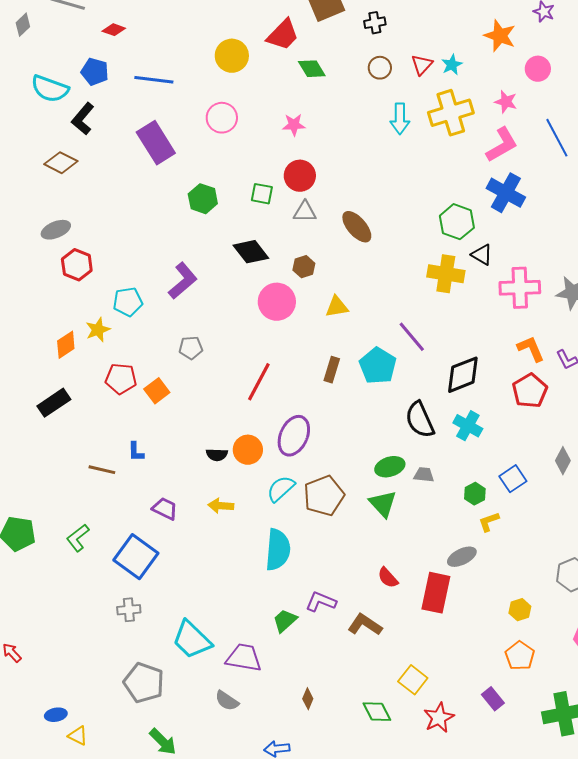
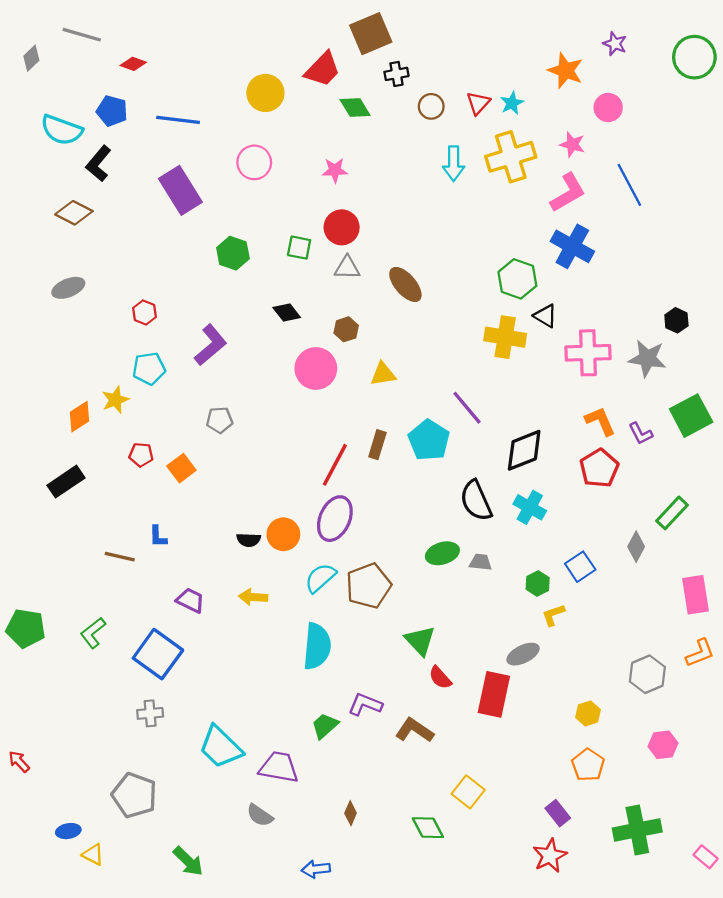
black cross: (375, 23) -> (396, 74), moved
black diamond: (251, 252) -> (287, 312), size x0.7
red hexagon: (77, 265) -> (144, 312), moved, size x0.7
red pentagon: (121, 379) -> (141, 455), size x0.7
red line: (259, 382) -> (335, 465), moved
green triangle: (383, 504) -> (420, 641), moved
gray pentagon: (144, 683) -> (134, 795), moved
red star: (439, 718) -> (550, 856), moved

